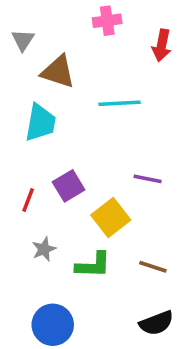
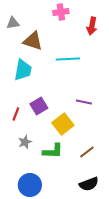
gray triangle: (23, 40) -> (13, 23), turned 48
brown line: (153, 267) -> (87, 152), turned -56

